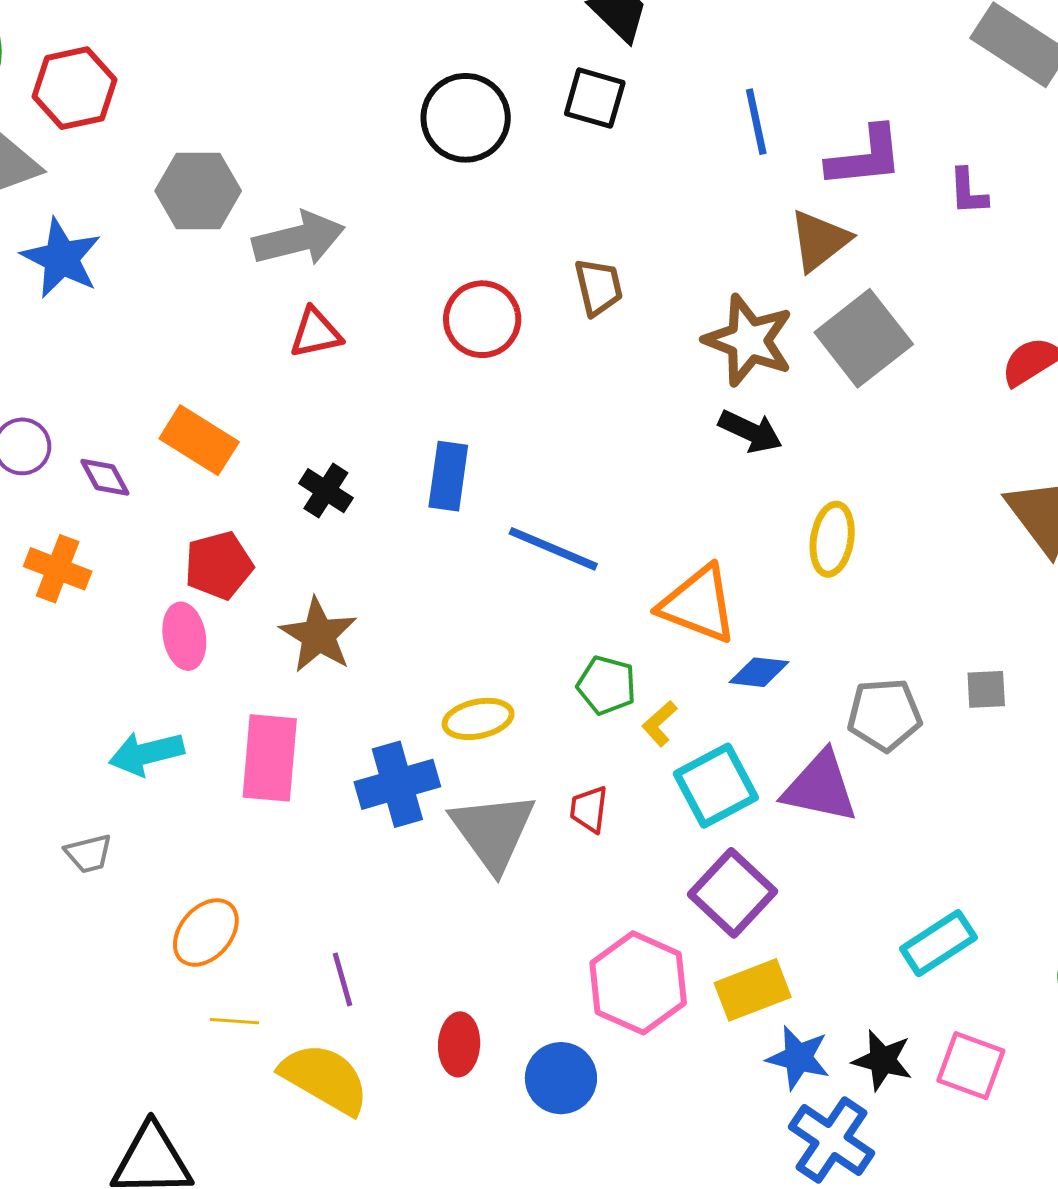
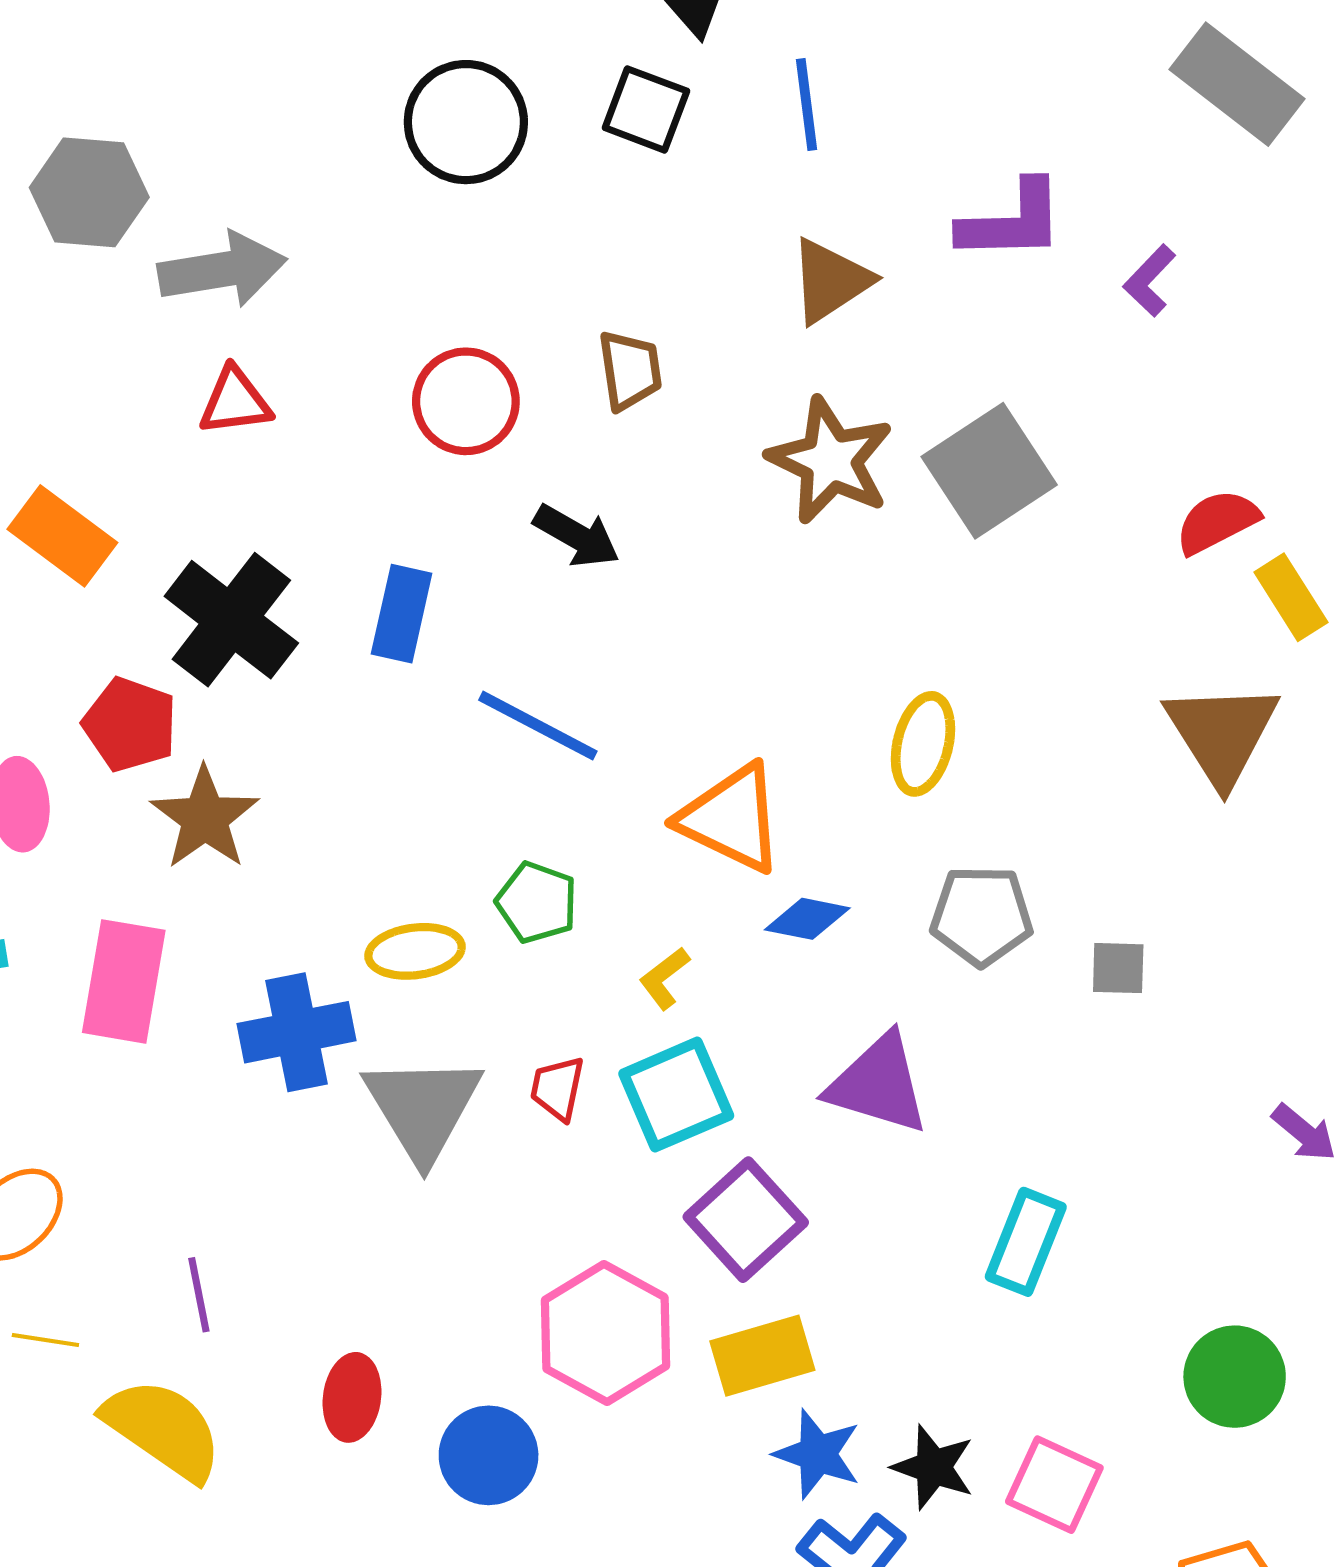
blue line: (756, 122) -> (806, 105), moved
purple L-shape: (968, 192) -> (1150, 281), turned 42
brown triangle: (819, 240) -> (830, 281), moved
black arrow: (750, 431) -> (577, 536), moved
black cross: (326, 491) -> (231, 620), size x1.8
red pentagon: (219, 565) -> (130, 725), moved, turned 30
green pentagon: (606, 685) -> (537, 902), moved
gray pentagon: (884, 715) -> (981, 916), moved
cyan square: (716, 786) -> (676, 1095), moved
cyan rectangle: (938, 943) -> (1026, 1242), moved, turned -40

